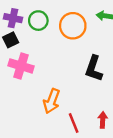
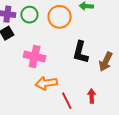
pink cross: (21, 66) -> (35, 56), moved
orange arrow: (52, 101) -> (46, 83), turned 65

